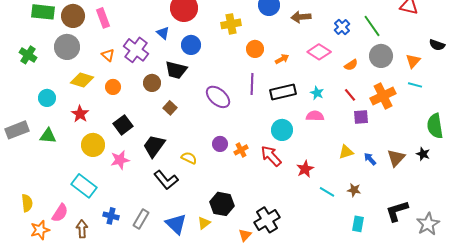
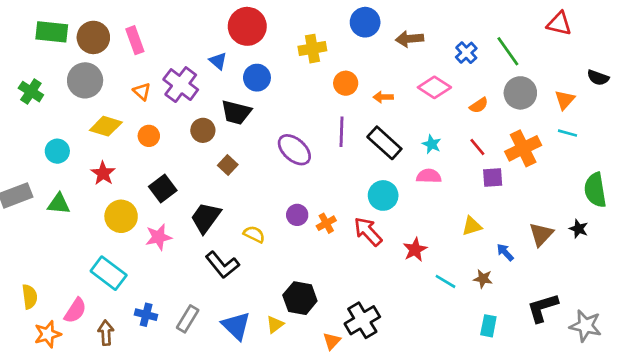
orange arrow: (282, 59) -> (383, 97), turned -152
black rectangle: (283, 92) -> (384, 143), turned 55
blue arrow: (370, 159) -> (505, 252), moved
gray star: (428, 224) -> (586, 326), turned -30

